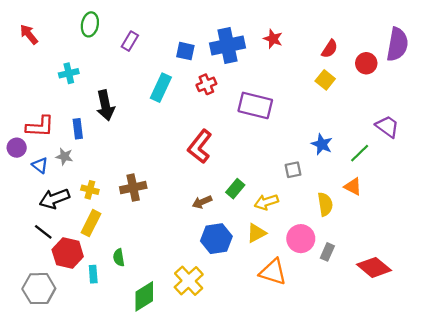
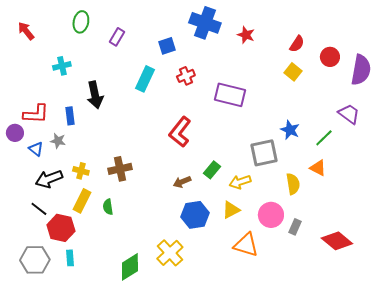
purple semicircle: (397, 44) -> (361, 70), moved
blue cross: (228, 46) -> (205, 23), moved, turned 32
blue square: (185, 51) -> (167, 46), turned -30
gray square: (293, 170) -> (264, 153), size x1.8
green semicircle: (119, 257) -> (108, 207), moved
cyan rectangle: (93, 274) -> (70, 258), moved

